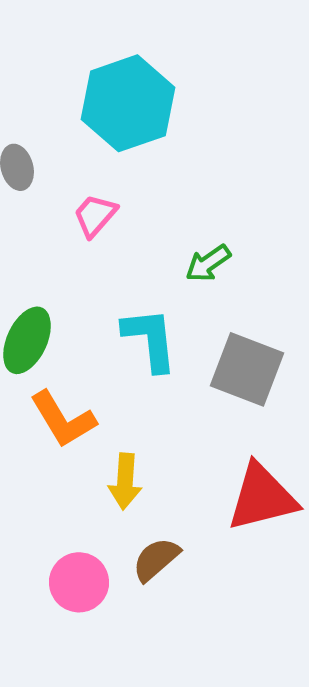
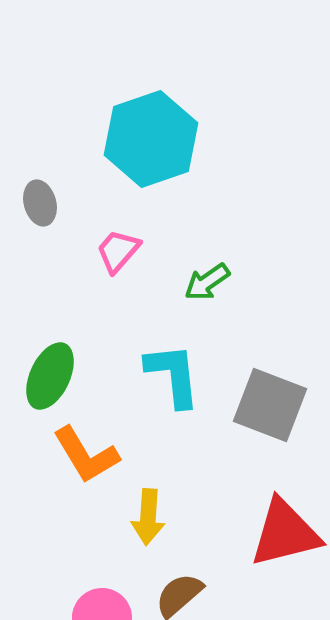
green arrow: (208, 263) -> (207, 282), moved

